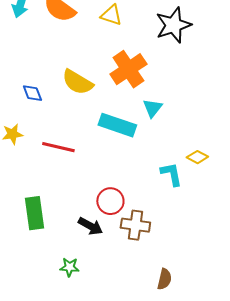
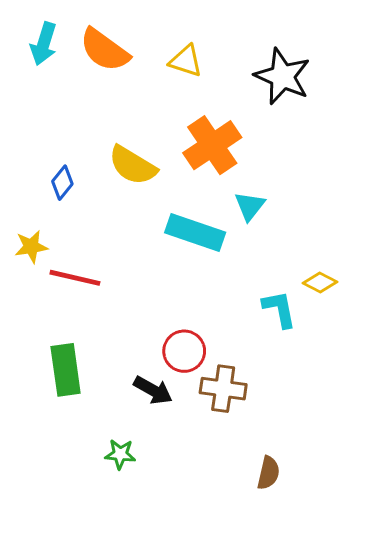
black star: (173, 25) -> (283, 76), turned -30
blue diamond: (32, 93) -> (62, 183), turned 60
red line: (58, 147) -> (75, 278), moved

